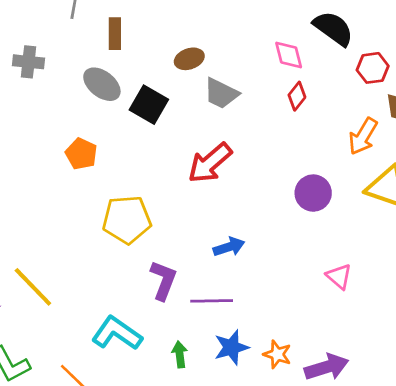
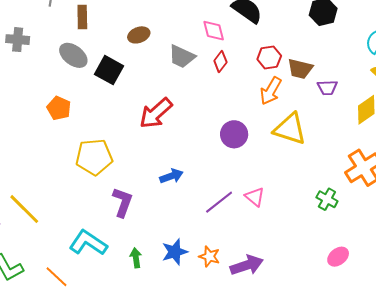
red hexagon: (373, 68) -> (269, 57), moved
gray trapezoid: (221, 93) -> (182, 57), moved
purple line: (212, 301) -> (219, 202), moved, turned -36

